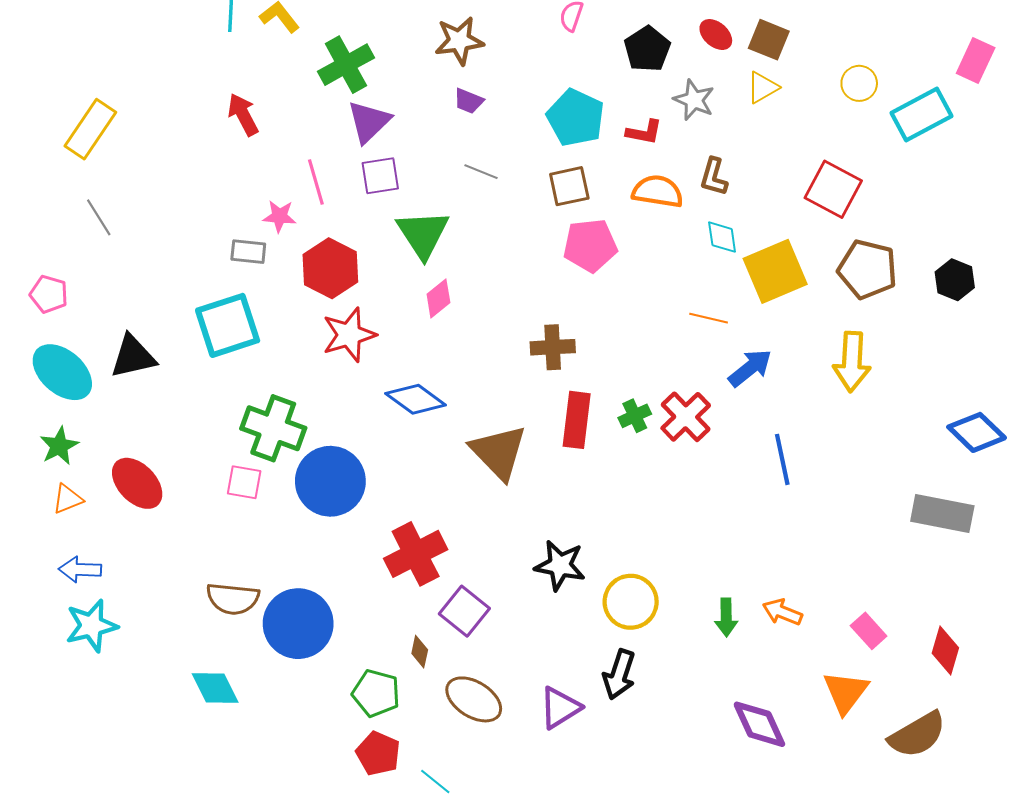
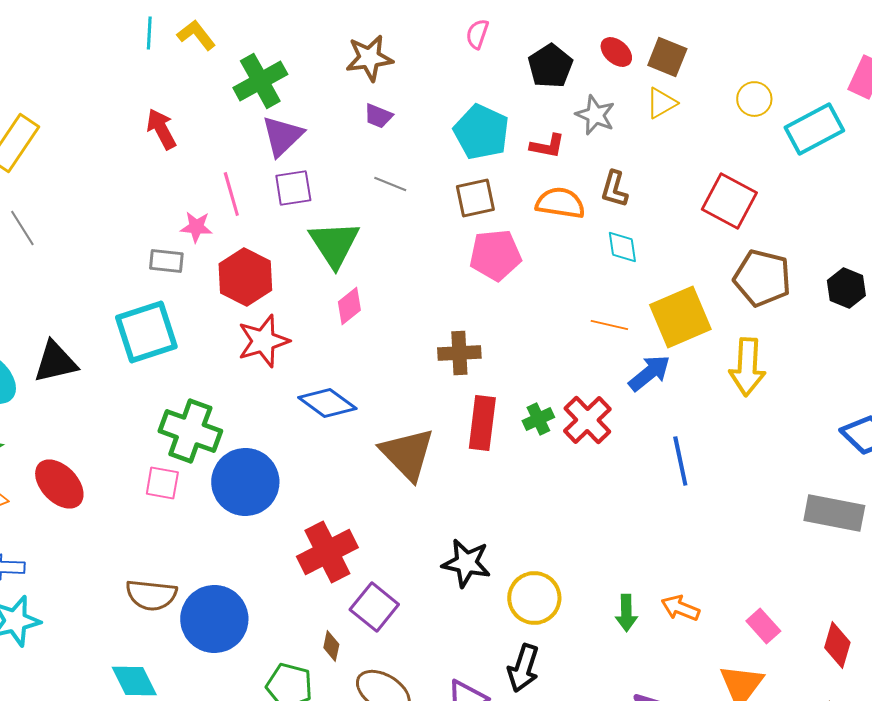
yellow square: (775, 271) -> (680, 317), moved

